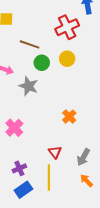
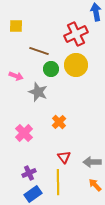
yellow circle: (67, 59) -> (76, 65), size x1.5
orange cross: (69, 117) -> (59, 122), moved
gray arrow: (83, 157) -> (92, 162), turned 60

